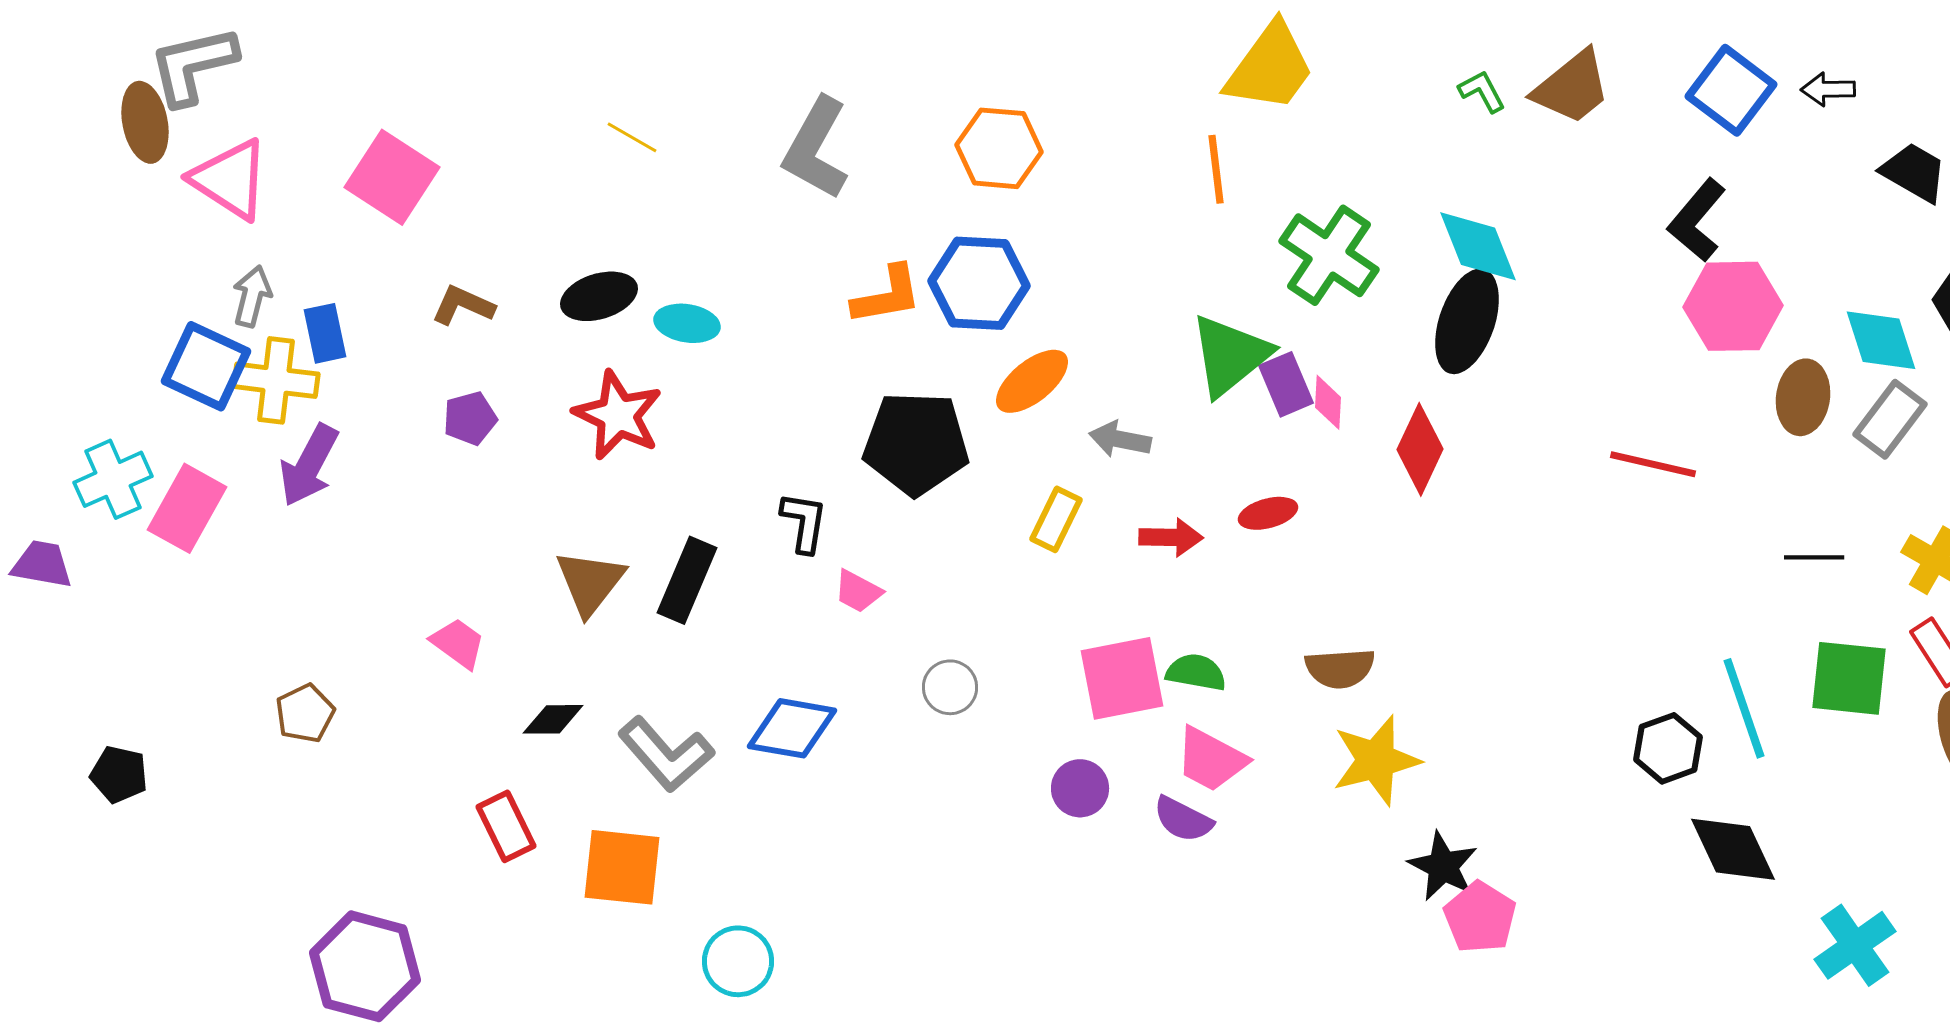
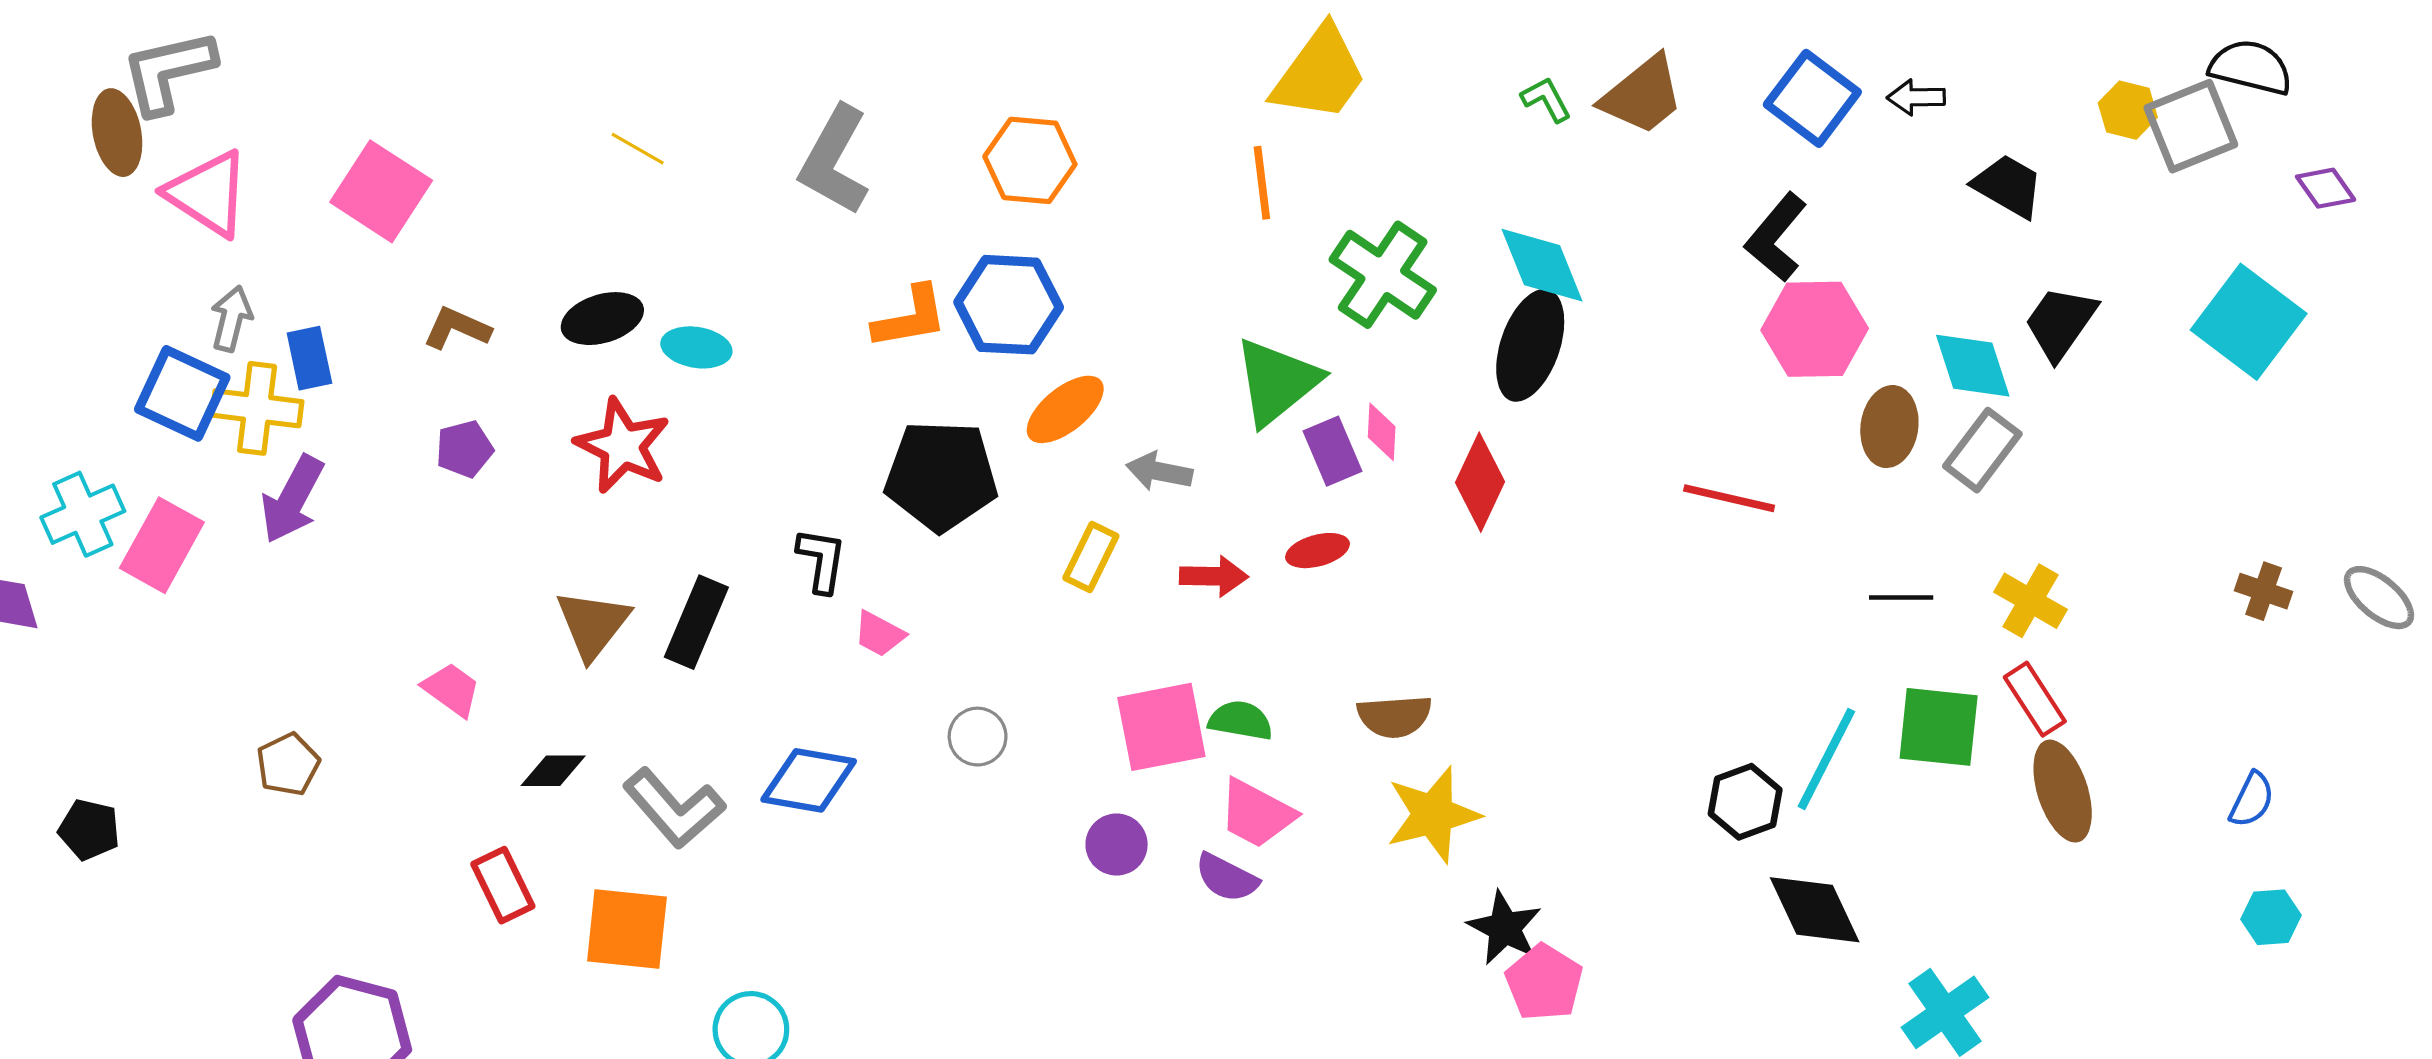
purple rectangle: (1286, 384) -> (1332, 451), moved
cyan line: (1744, 708) -> (1826, 759), turned 46

